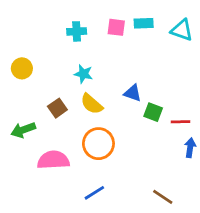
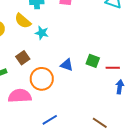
blue triangle: (133, 93) -> (67, 65), moved
yellow semicircle: (92, 104) -> (23, 21), moved
orange circle: (98, 144) -> (42, 79), moved

